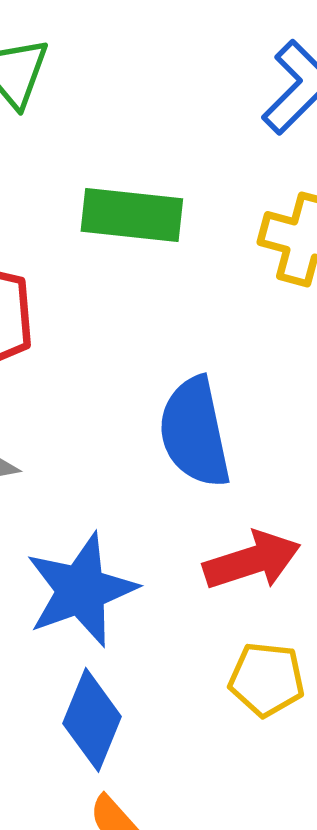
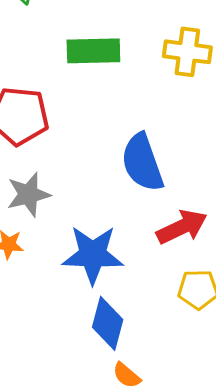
blue star: (81, 590) -> (93, 255), turned 30

